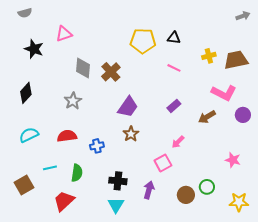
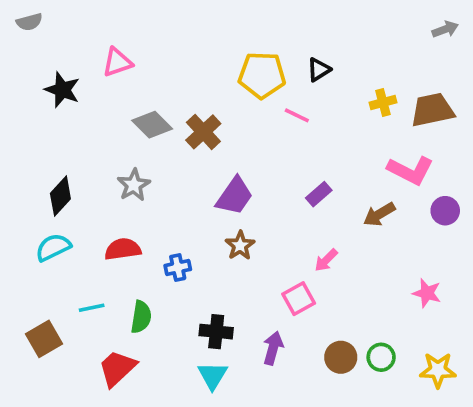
gray semicircle: (25, 13) -> (29, 22), moved
black triangle: (174, 38) -> (319, 70), turned -40
gray diamond: (83, 68) -> (152, 125), turned -50
pink line: (174, 68) -> (297, 115), moved
black diamond: (26, 93) -> (60, 196), moved
green circle: (207, 187) -> (381, 357), moved

